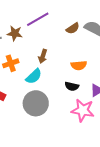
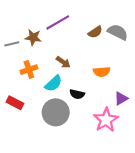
brown arrow: (43, 56) -> (63, 62), turned -72
black semicircle: (72, 86) -> (77, 94), moved
pink star: (83, 110) -> (106, 120), turned 30

